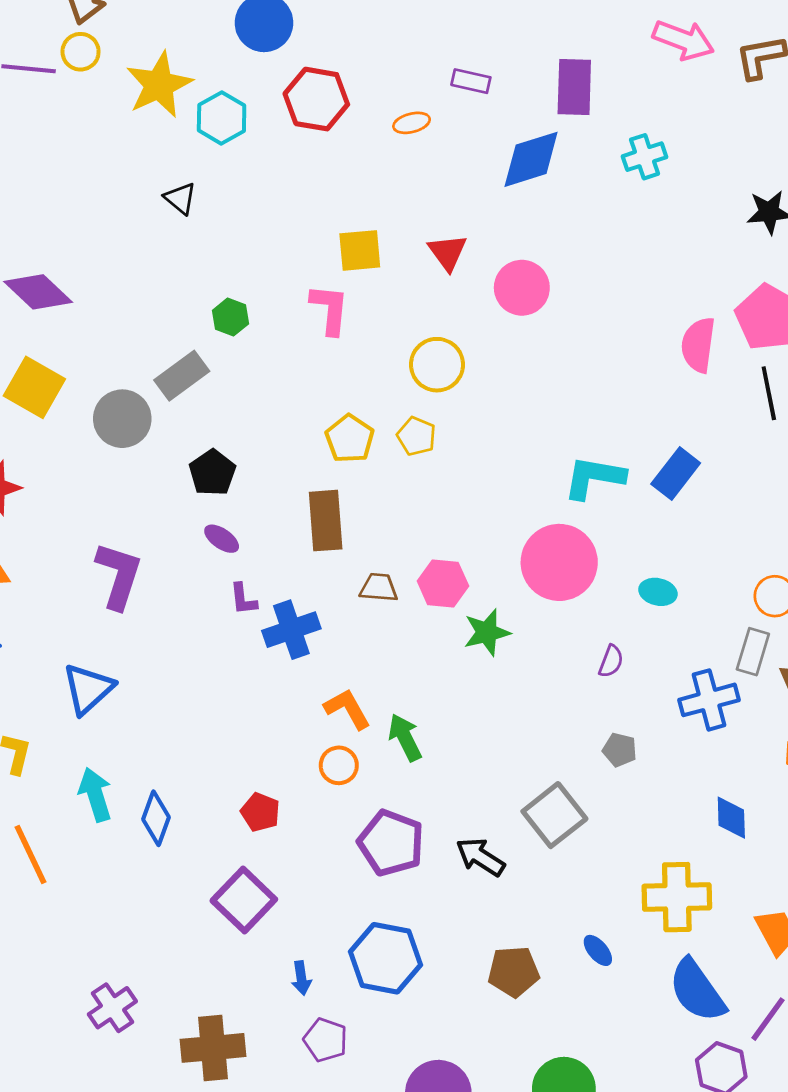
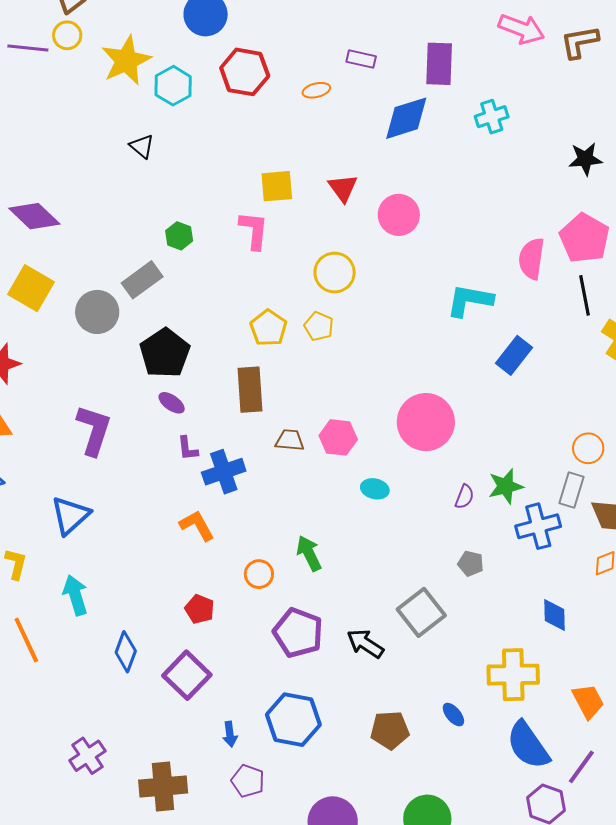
black pentagon: (212, 473) -> (165, 353), size x1.4
cyan L-shape: (594, 477) -> (470, 300), moved
cyan ellipse: (658, 592) -> (375, 489), moved
green star: (487, 632) -> (506, 486), moved
orange L-shape: (347, 709) -> (197, 525), moved
blue diamond: (156, 818) -> (126, 652), moved

